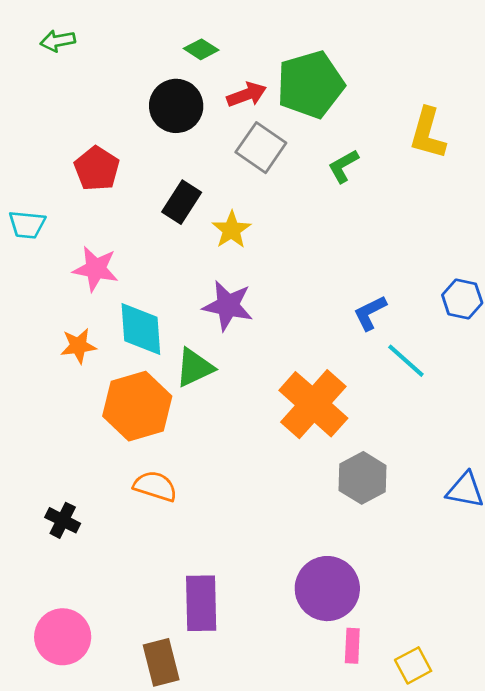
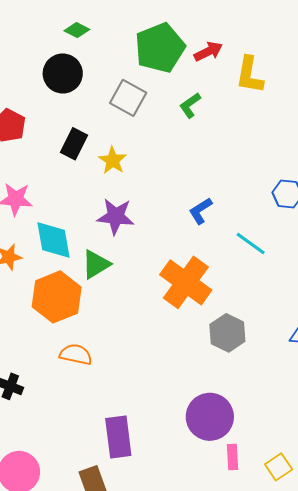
red arrow: (247, 95) -> (208, 51), moved
blue L-shape: (370, 313) -> (200, 211), moved

